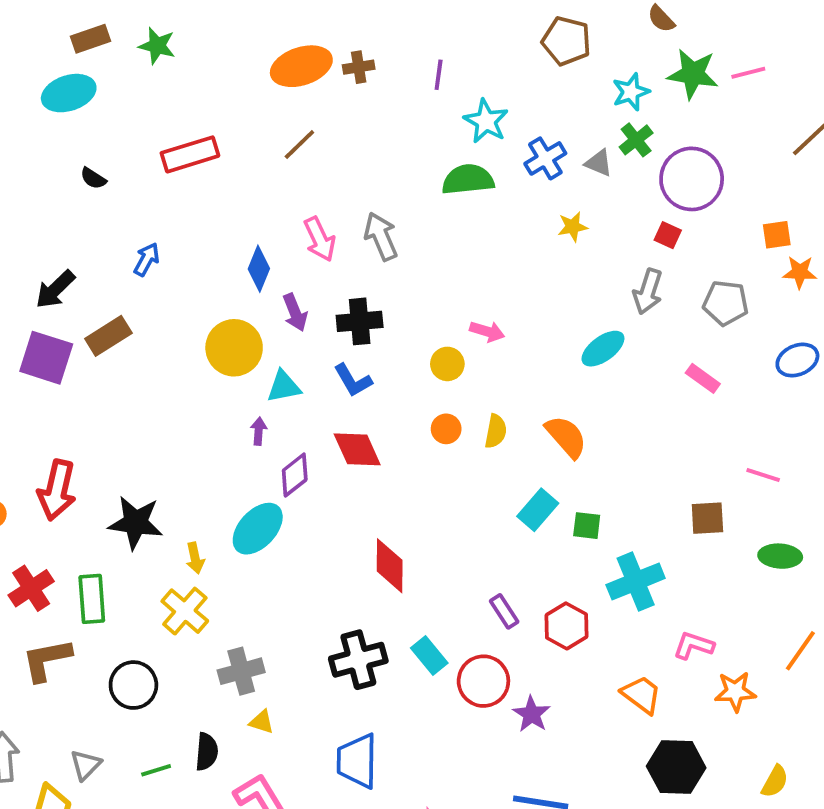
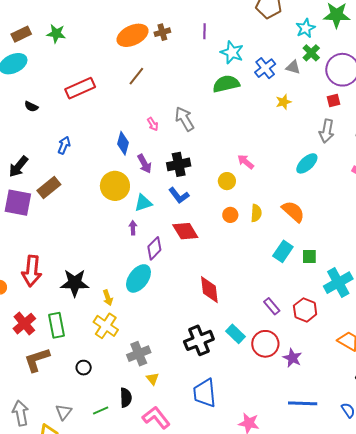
red square: (668, 235) -> (334, 100), turned -32
pink arrow: (320, 239) -> (153, 124), size x0.6
pink arrow: (487, 331) -> (246, 162), turned -150
black circle: (133, 685) -> (84, 368), size x0.6
yellow triangle: (262, 722) -> (153, 379), turned 40

